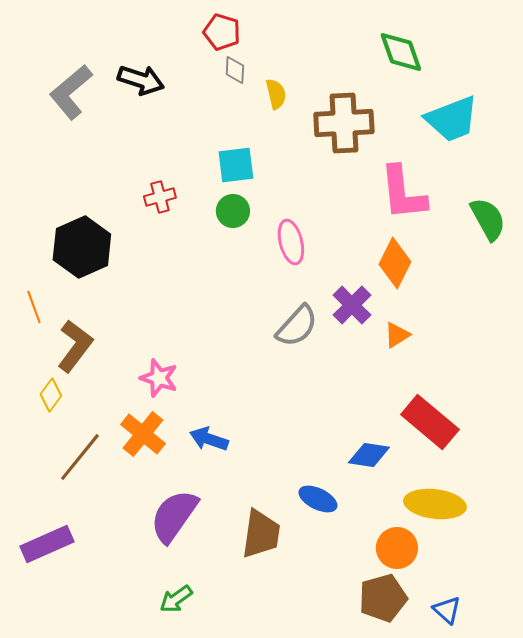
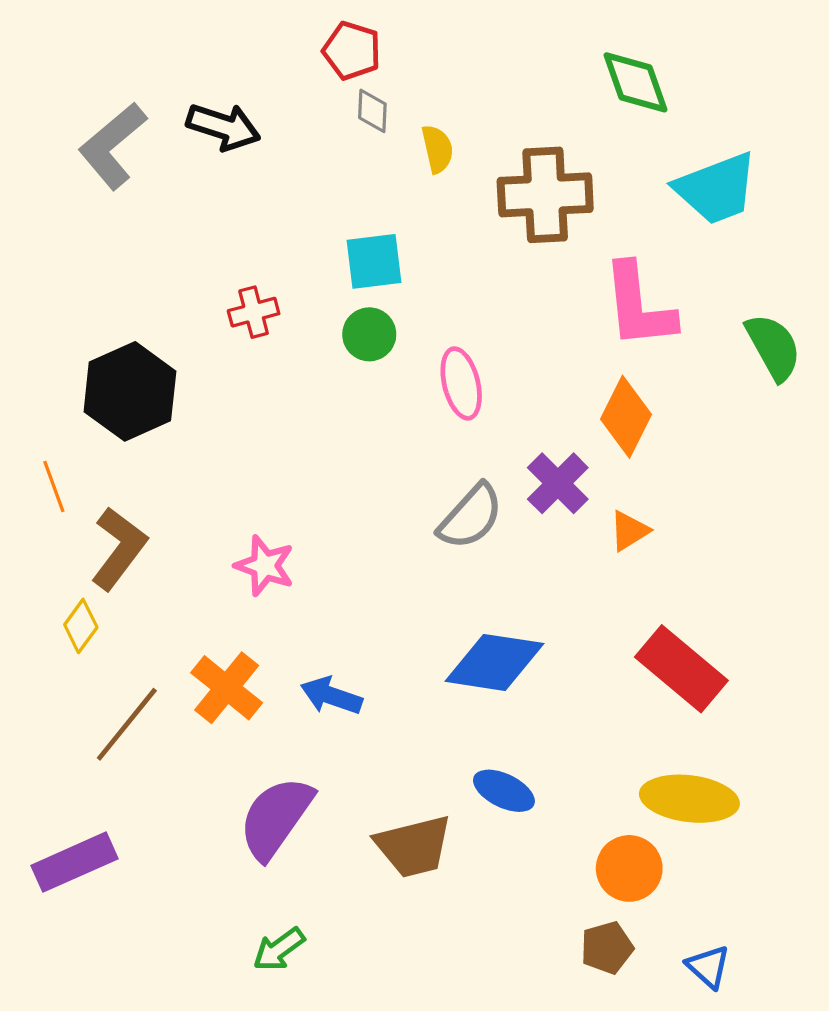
pink star: (159, 378) -> (265, 566), moved
blue diamond: (369, 455) -> (494, 662), moved, size x1.5
brown trapezoid: (261, 534) -> (414, 846), turned 68
brown pentagon: (383, 598) -> (607, 948), size x0.7

